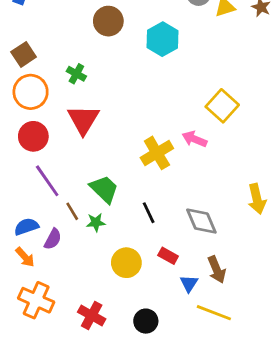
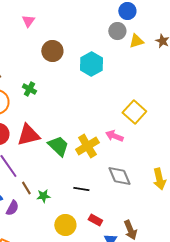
red triangle: (83, 120) -> (28, 135), moved, turned 45
green trapezoid: (104, 189) -> (58, 146), moved
black line: (149, 213) -> (81, 189), turned -56
gray diamond: (201, 221) -> (119, 176), moved

